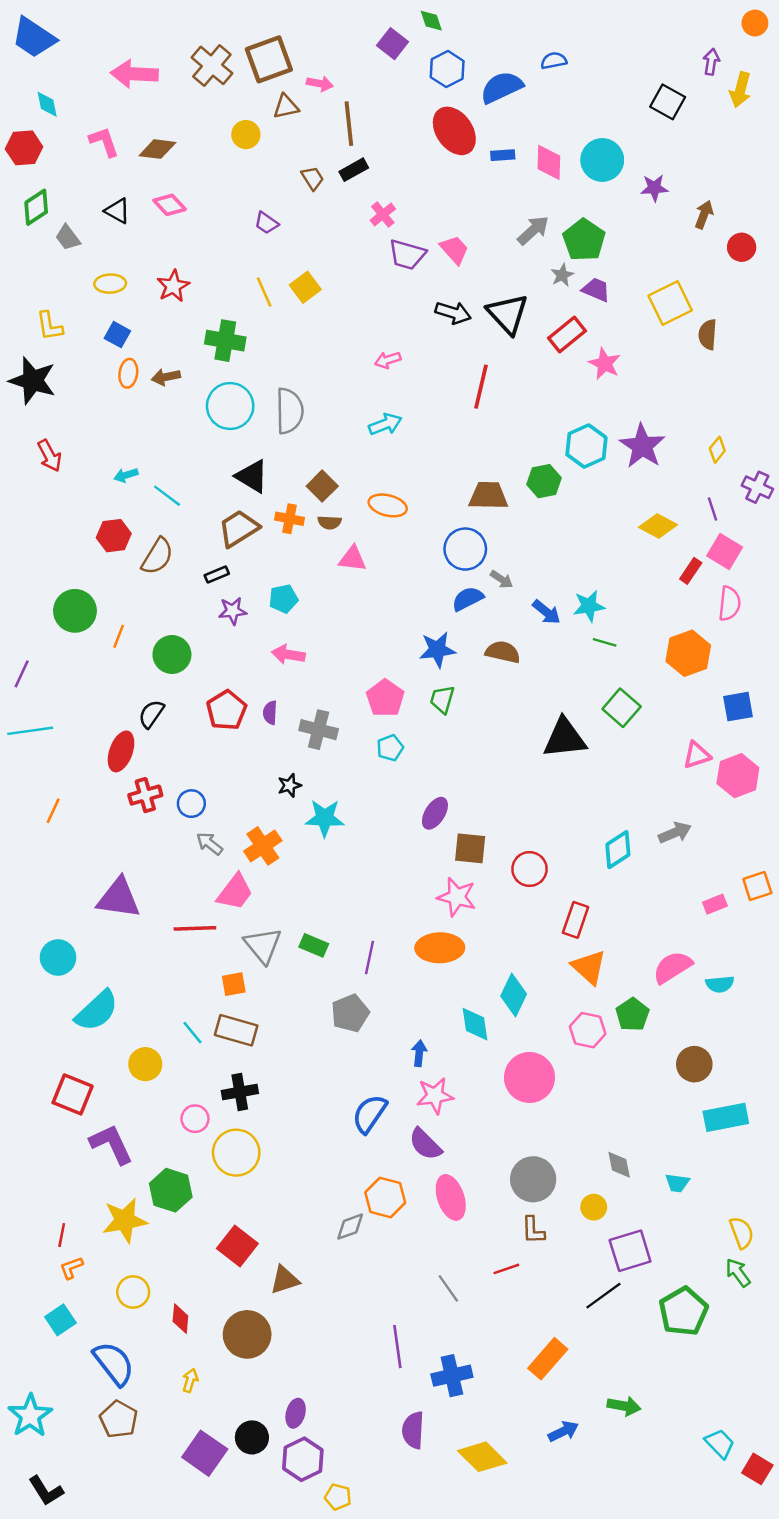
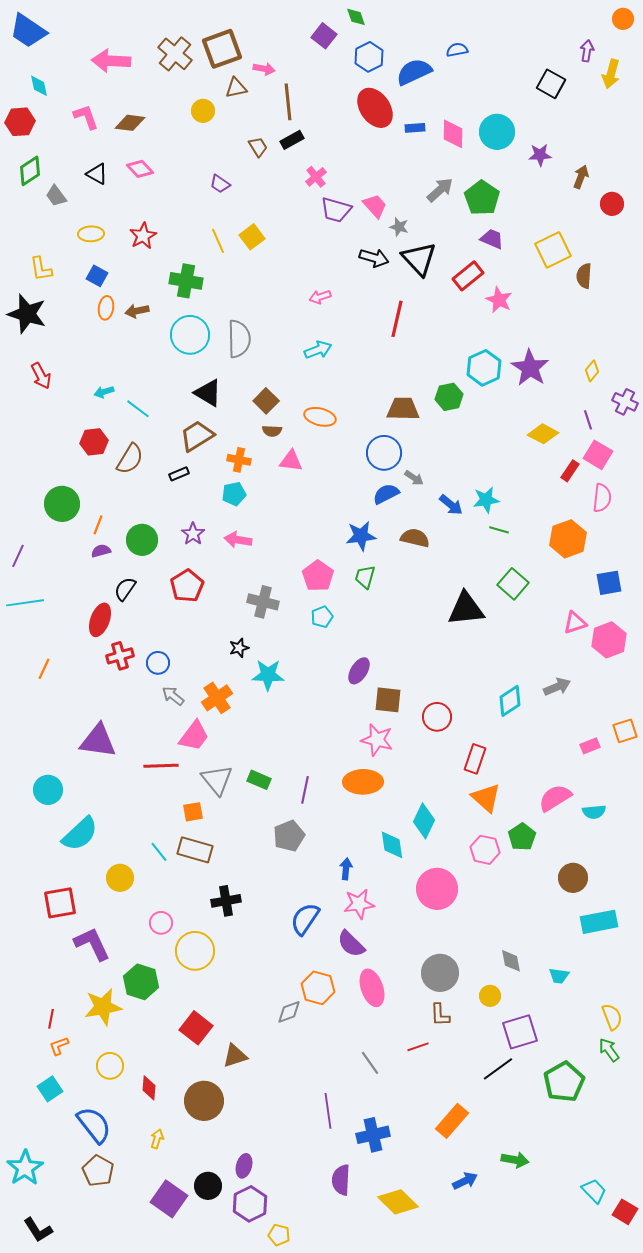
gray star: (562, 275) -> (399, 227), moved, turned -30
orange cross: (290, 519) -> (239, 460), moved
purple star: (233, 611) -> (193, 534), moved, turned -30
purple semicircle: (270, 713) -> (101, 551), moved, turned 72
black cross: (240, 1092) -> (226, 901), moved
red square: (73, 1094) -> (60, 903), turned -32

